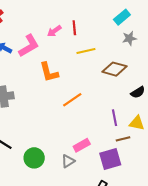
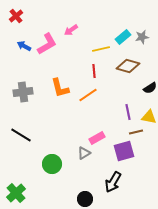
cyan rectangle: (122, 17) -> (123, 37), moved
red line: (74, 28) -> (94, 71), moved
orange L-shape: (49, 72) -> (60, 88), moved
green circle: (34, 158) -> (52, 164), moved

